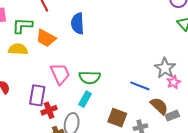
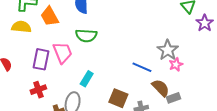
orange trapezoid: (46, 38) -> (50, 16), turned 30
green semicircle: (90, 77) -> (86, 36), moved
purple rectangle: (37, 95) -> (41, 59), moved
red cross: (49, 110) -> (38, 90), moved

